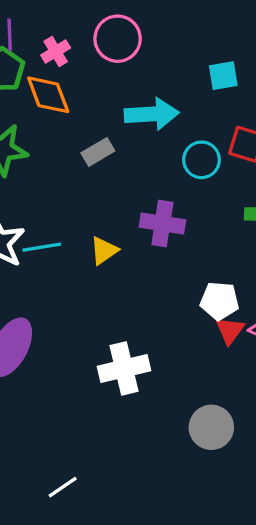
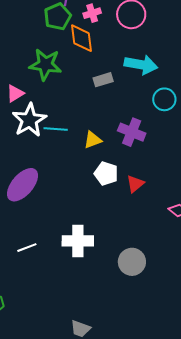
white pentagon: (220, 301) -> (106, 174), moved
red triangle: (230, 330) -> (135, 184), moved
white cross: (124, 368) -> (78, 241), moved
white line: (63, 487) -> (27, 248), moved

